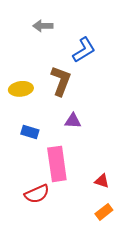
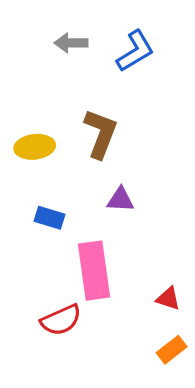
blue L-shape: (84, 50) -> (135, 51), moved

